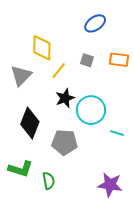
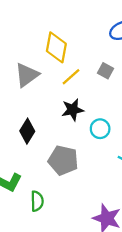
cyan circle: (91, 110) -> (100, 129), size x0.6
black diamond: (30, 123) -> (27, 131), size x0.7

